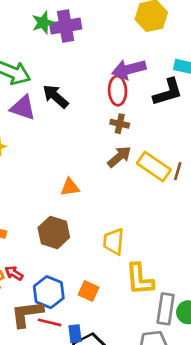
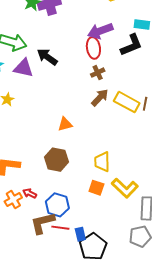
brown cross: (120, 124) -> (98, 73), turned -32
yellow L-shape: (140, 279) -> (125, 188), turned -36
orange square: (88, 291) -> (96, 188), moved

